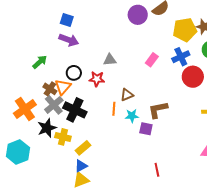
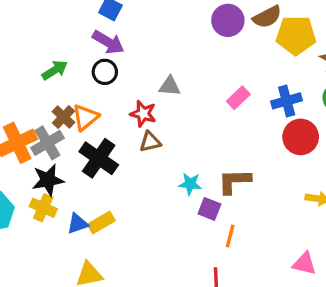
yellow pentagon: (185, 30) -> (296, 35), moved
black circle: (74, 73) -> (105, 72), moved
brown triangle: (127, 95) -> (150, 142), moved
gray cross: (54, 105) -> (47, 143), moved
orange line: (114, 109) -> (230, 236), moved
yellow cross: (63, 137) -> (43, 208), moved
blue triangle: (81, 166) -> (77, 224), moved

